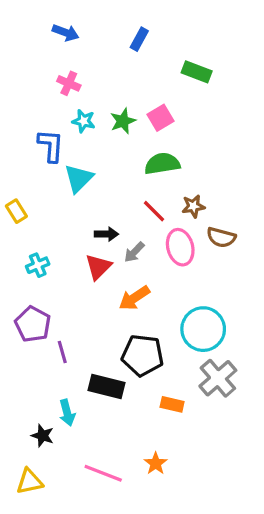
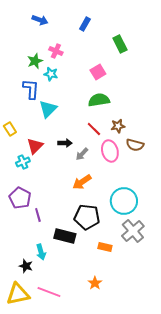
green rectangle: (197, 72) -> (120, 44), turned 42
pink cross: (69, 83) -> (56, 51), moved
green star: (123, 121) -> (35, 61), moved
red triangle: (98, 267) -> (35, 146), moved
pink line: (103, 473) -> (49, 292), moved
yellow triangle: (29, 481) -> (18, 294), size x1.4

